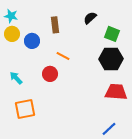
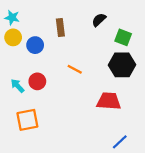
orange line: (63, 56) -> (75, 69), moved
red circle: (50, 74) -> (37, 81), moved
red trapezoid: (116, 92) -> (109, 101), moved

